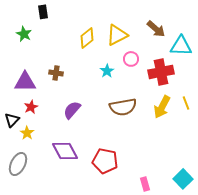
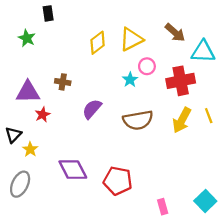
cyan star: (107, 71) -> (130, 80), moved
red star: (31, 107) -> (43, 115), moved
purple semicircle: (72, 110) -> (92, 109), moved

